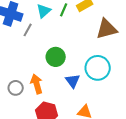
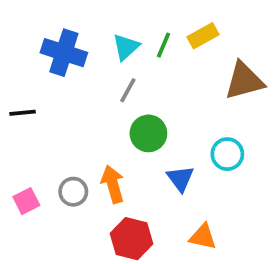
gray line: (28, 30) -> (128, 90), moved
cyan circle: (98, 68) -> (227, 154), size x0.7

